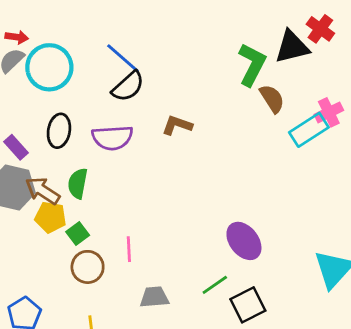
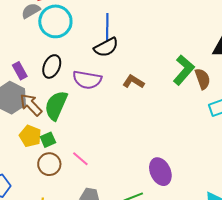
blue line: (123, 58) -> (107, 27), turned 36
green L-shape: (252, 65) -> (184, 70), moved
green semicircle: (78, 183) -> (56, 105), size x1.4
yellow pentagon: (51, 217) -> (30, 136), moved
pink line: (129, 249) -> (80, 159), turned -60

